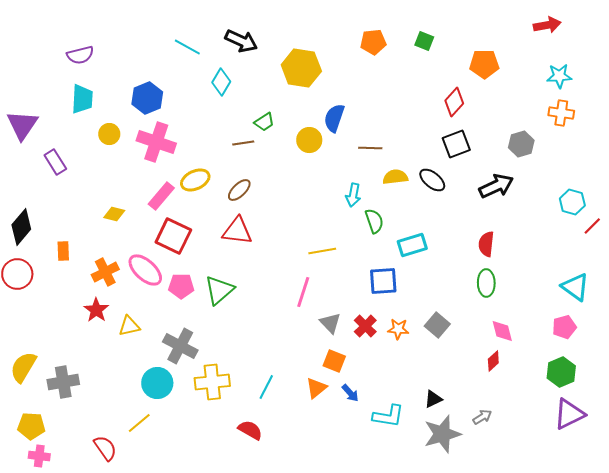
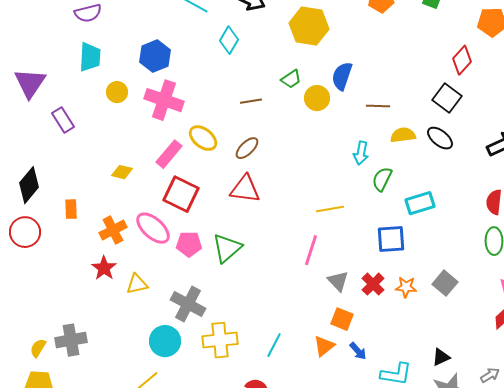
green trapezoid: (264, 122) -> (291, 79), moved
black square: (456, 144) -> (447, 98), moved, turned -32
yellow ellipse: (195, 180) -> (203, 138), turned 64
green semicircle: (374, 221) -> (382, 179), turned -135
yellow semicircle: (23, 367) -> (38, 348), moved, size x0.6

